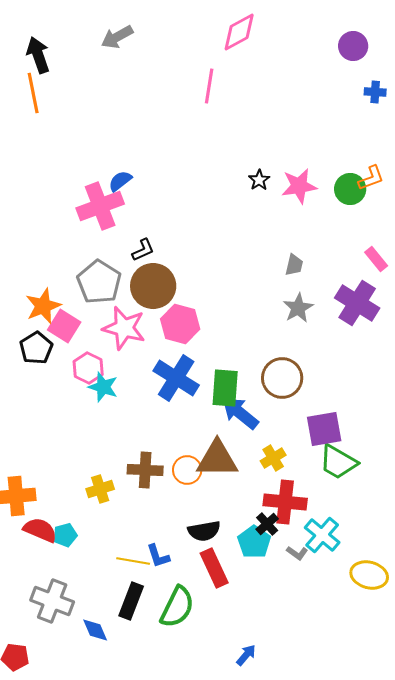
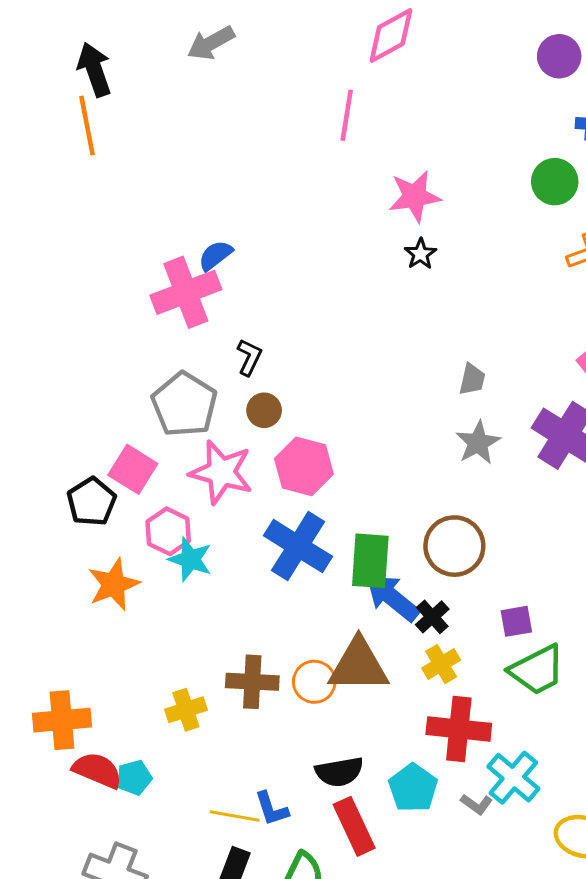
pink star: (299, 186) -> (415, 196), moved
green circle: (350, 189) -> (555, 182), moved
black L-shape: (143, 250) -> (249, 357), turned -40
brown circle: (153, 286) -> (264, 410), size x0.5
orange star: (43, 306) -> (114, 584), moved
purple square: (324, 429) -> (516, 621), size x0.6
green trapezoid: (338, 462) -> (537, 670), turned -57
black cross: (267, 524) -> (432, 617), moved

